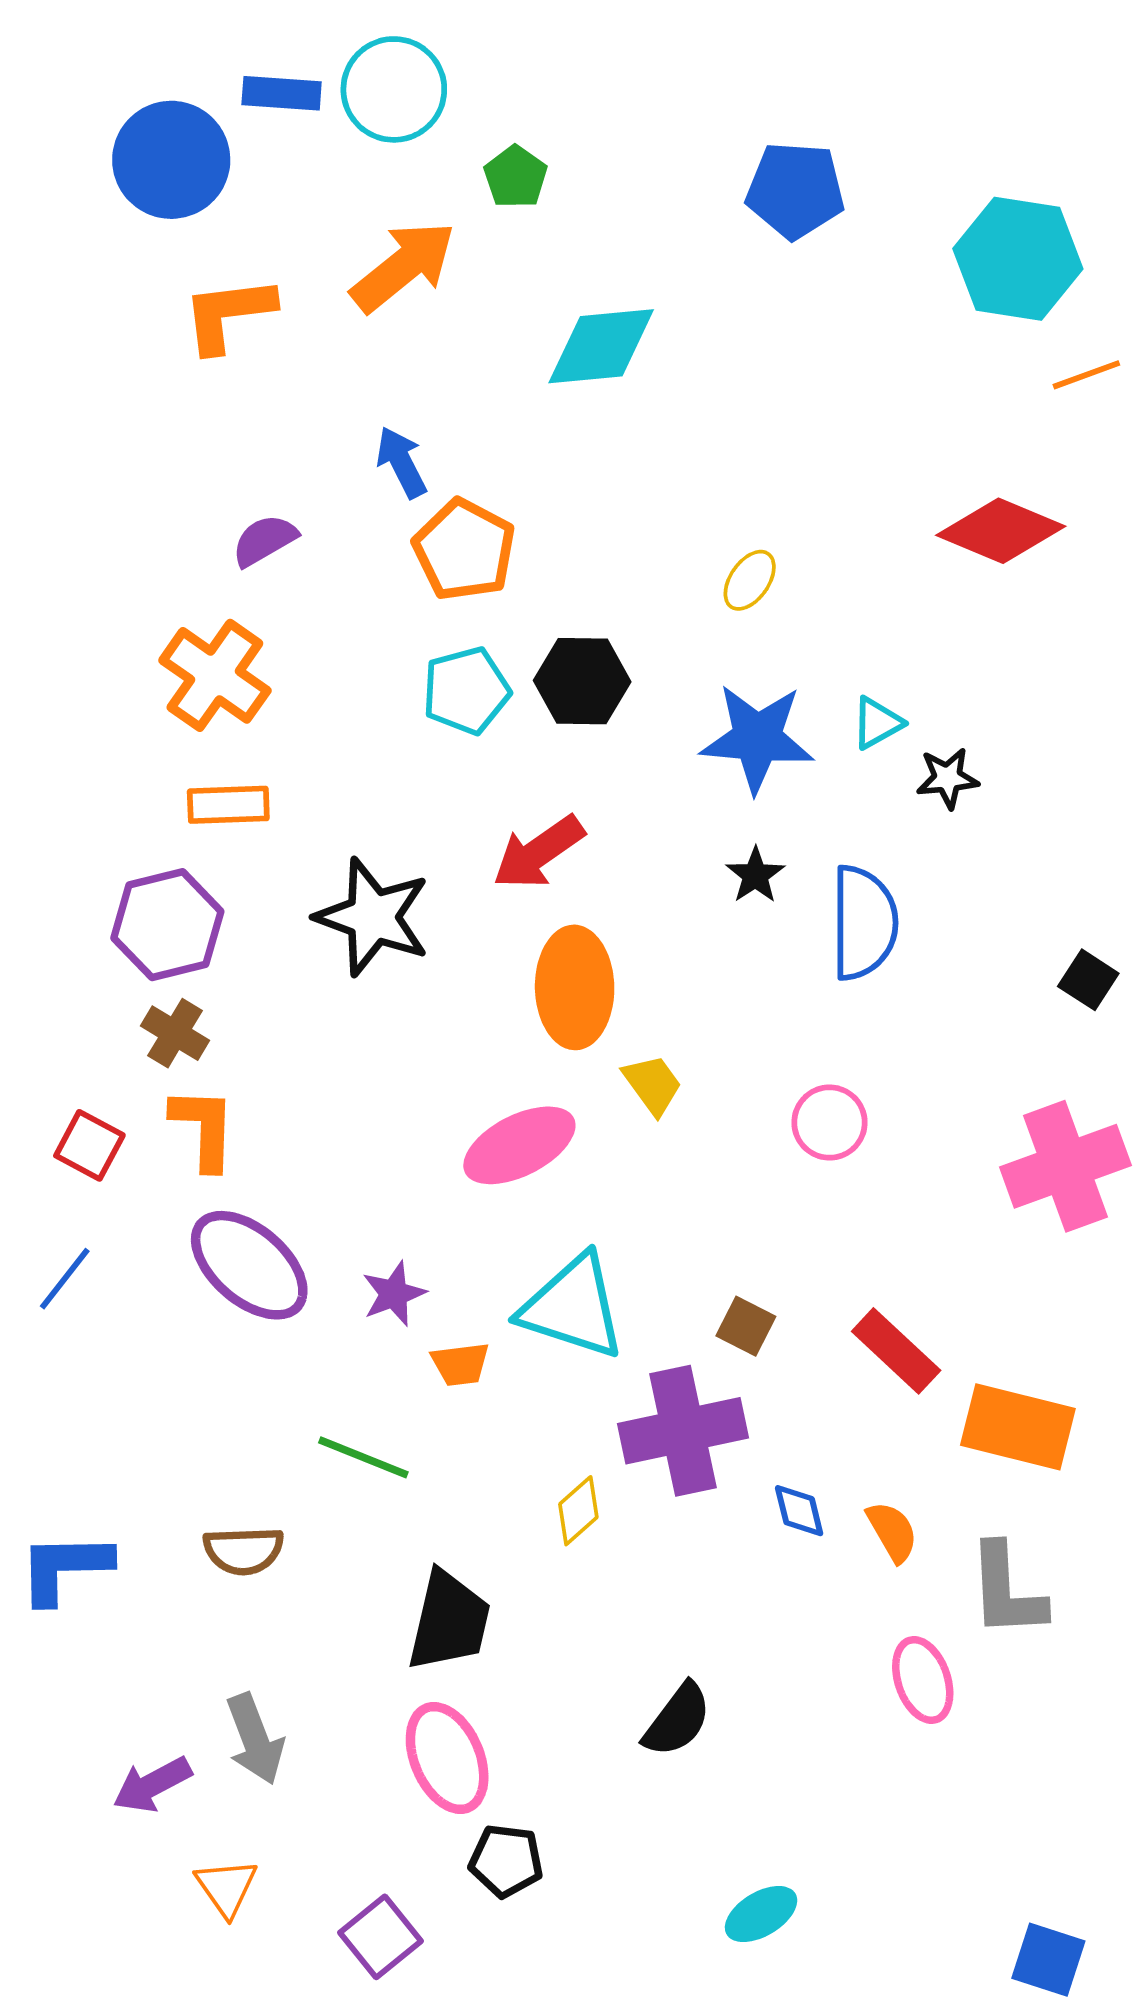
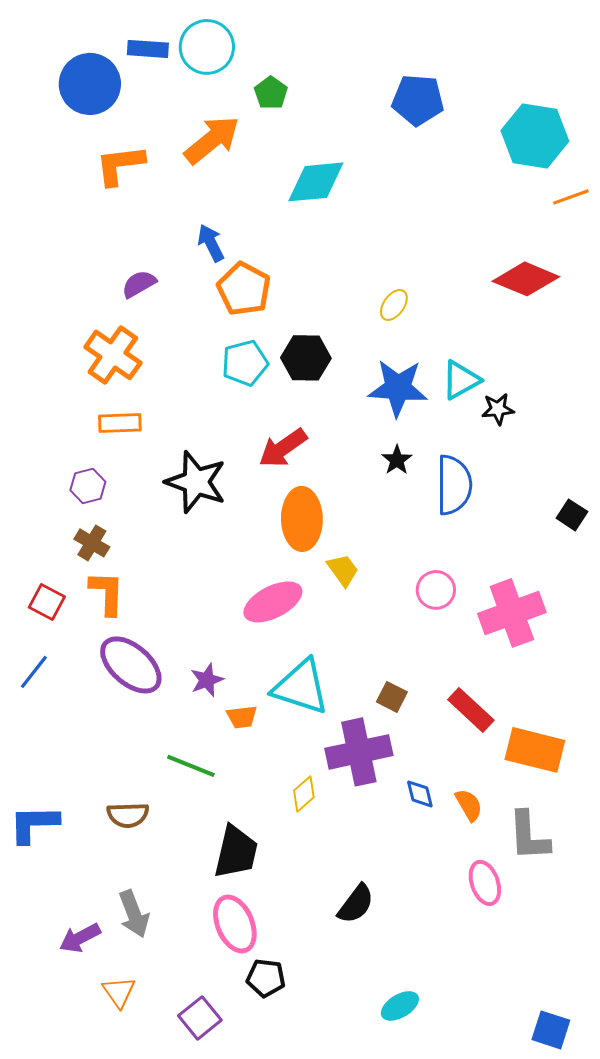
cyan triangle: (877, 723) -> (461, 380), size x1.4
purple hexagon: (167, 925) -> (88, 486), size x0.6
pink cross: (1065, 1166) -> (512, 613), moved

